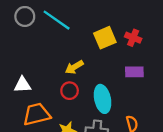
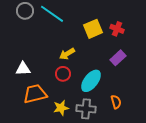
purple rectangle: (134, 72) -> (118, 58), turned -42
cyan ellipse: (103, 99) -> (91, 81), turned 50

